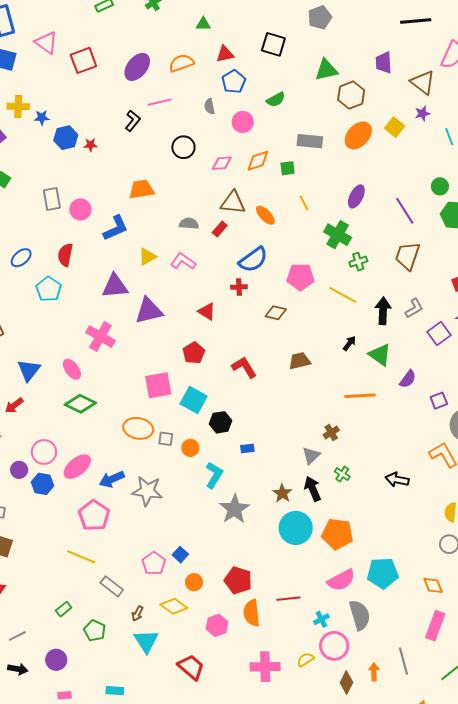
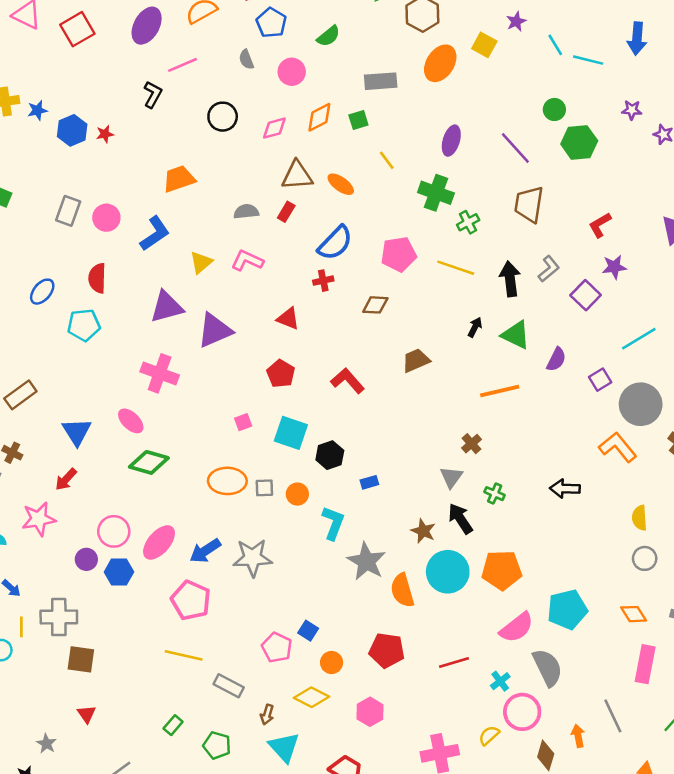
gray rectangle: (52, 199) -> (68, 211), turned 40
cyan pentagon: (49, 289) -> (84, 325), turned -30
pink square: (158, 385) -> (243, 422), size x0.5
orange semicircle: (252, 613) -> (402, 590), moved

